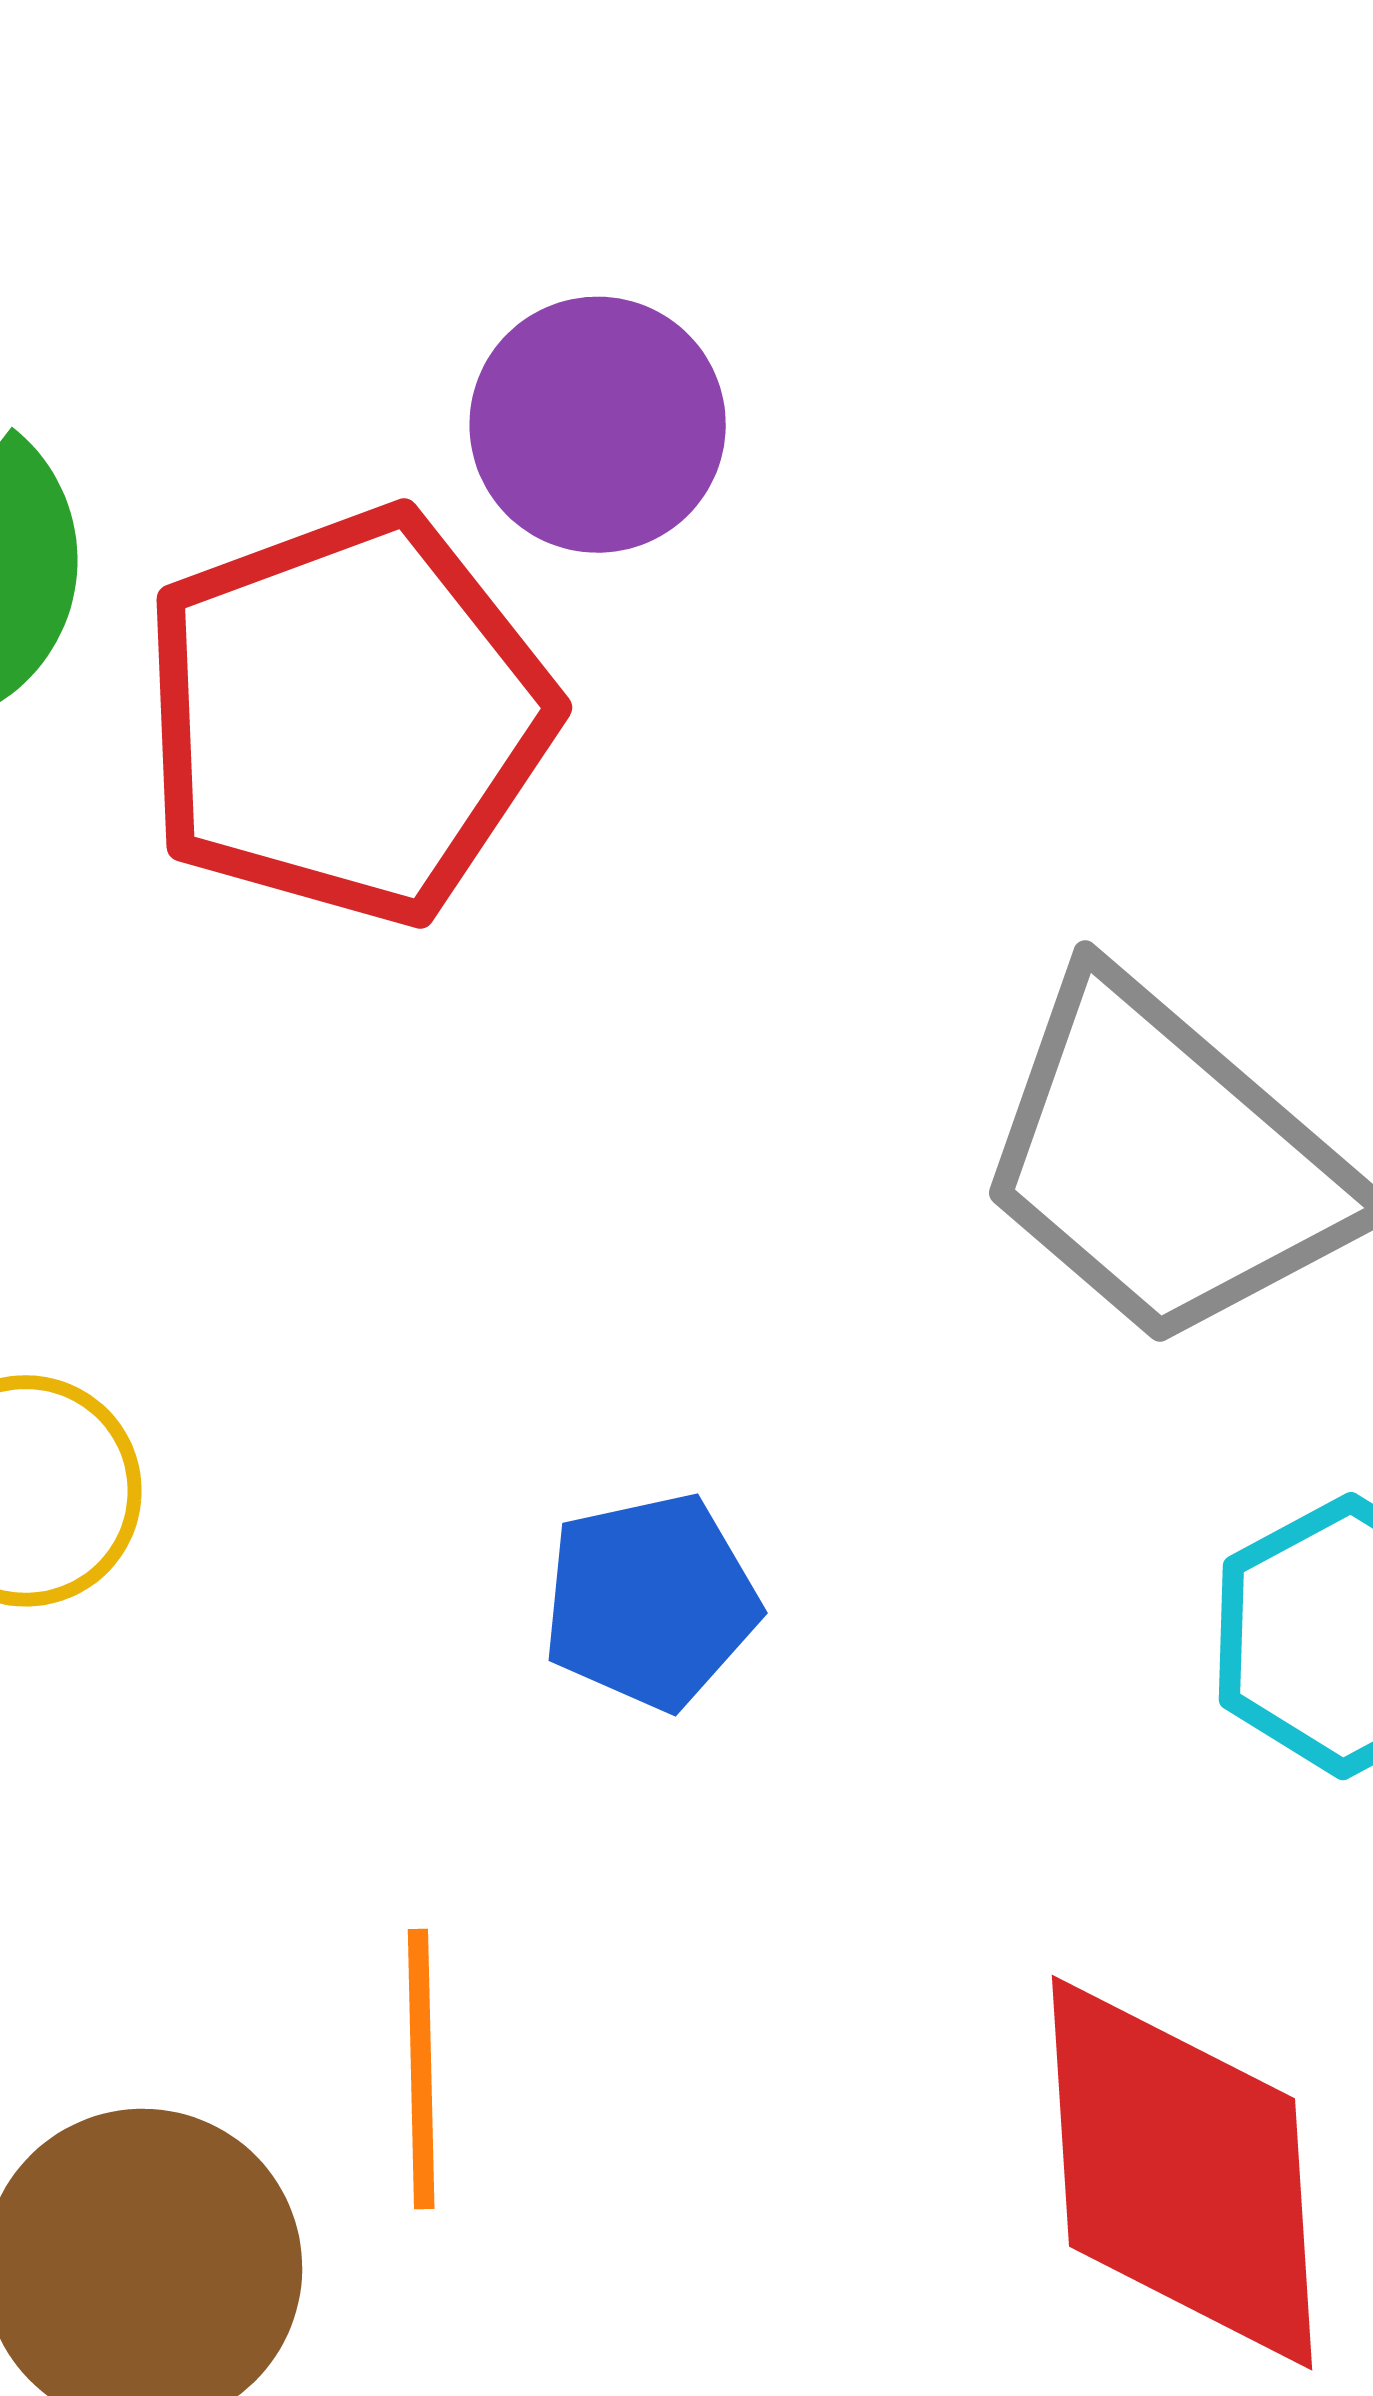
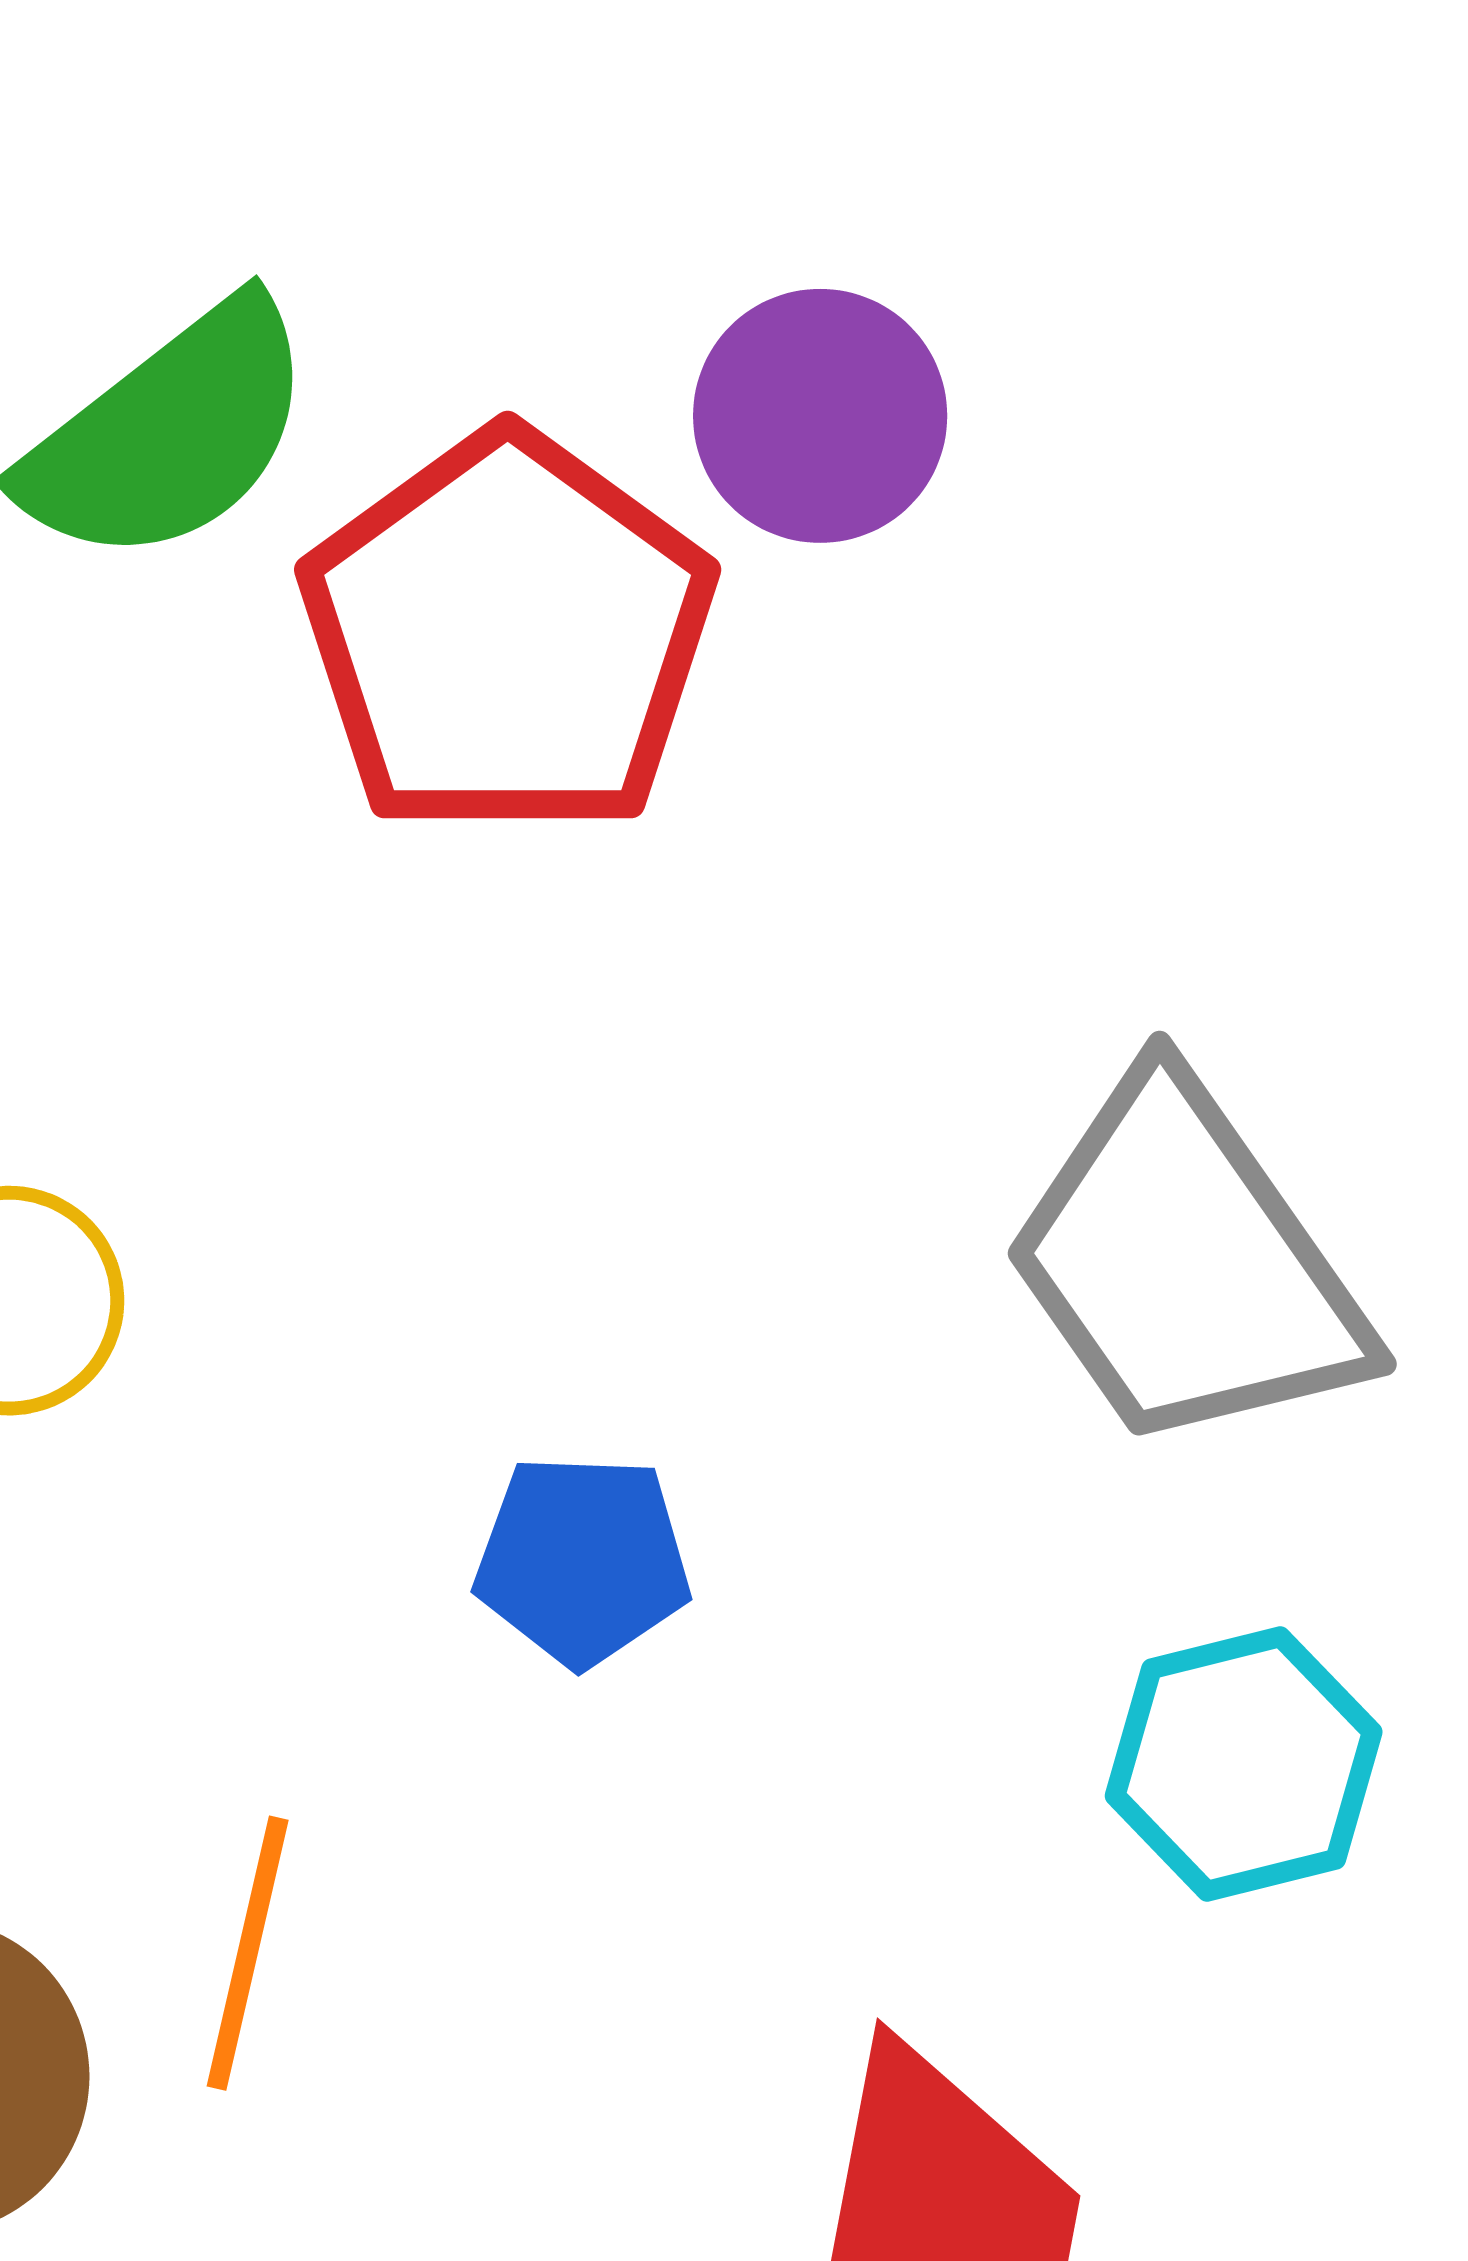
red pentagon: (347, 716) -> (508, 635), turned -30

